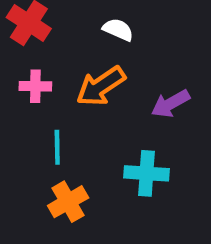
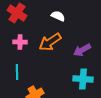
cyan line: (57, 147) -> (17, 72), moved
cyan cross: (146, 173) -> (83, 79), moved

